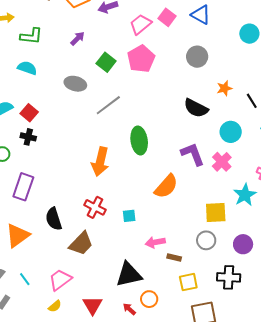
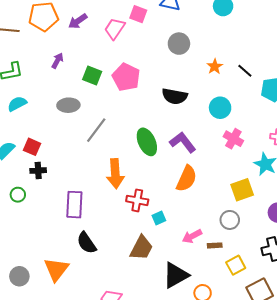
pink pentagon: (141, 59) -> (126, 77), moved
cyan semicircle: (27, 68) -> (17, 104), turned -30
gray line: (108, 105) -> (96, 130), moved
black semicircle: (196, 108) -> (175, 96), moved
cyan circle: (231, 132) -> (220, 108), moved
purple L-shape: (193, 154) -> (183, 142), moved
purple rectangle: (23, 187) -> (74, 205), moved
red cross: (95, 207) -> (137, 200), moved
gray circle: (206, 240) -> (230, 220), moved
brown trapezoid: (81, 244) -> (141, 248), moved

